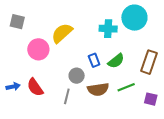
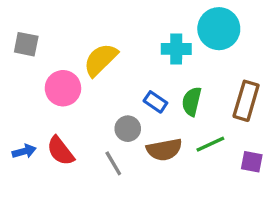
blue rectangle: (94, 60) -> (155, 102), turned -32
green semicircle: (116, 61) -> (192, 101), turned 144
gray line: (67, 96) -> (113, 163), turned -42

